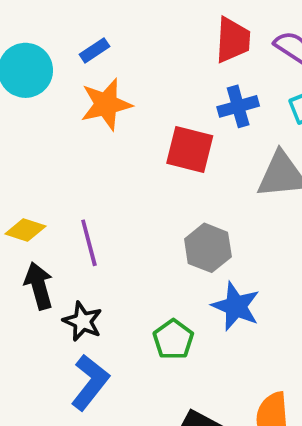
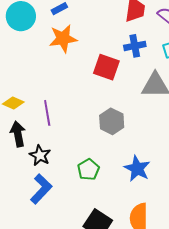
blue star: (236, 306) -> (137, 169), moved

